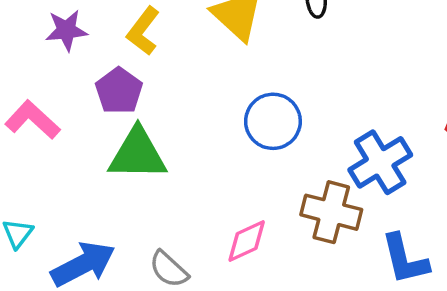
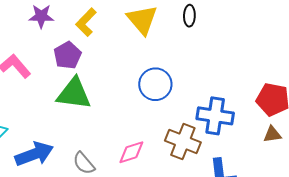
blue cross: (380, 162) -> (215, 116), turned 33

